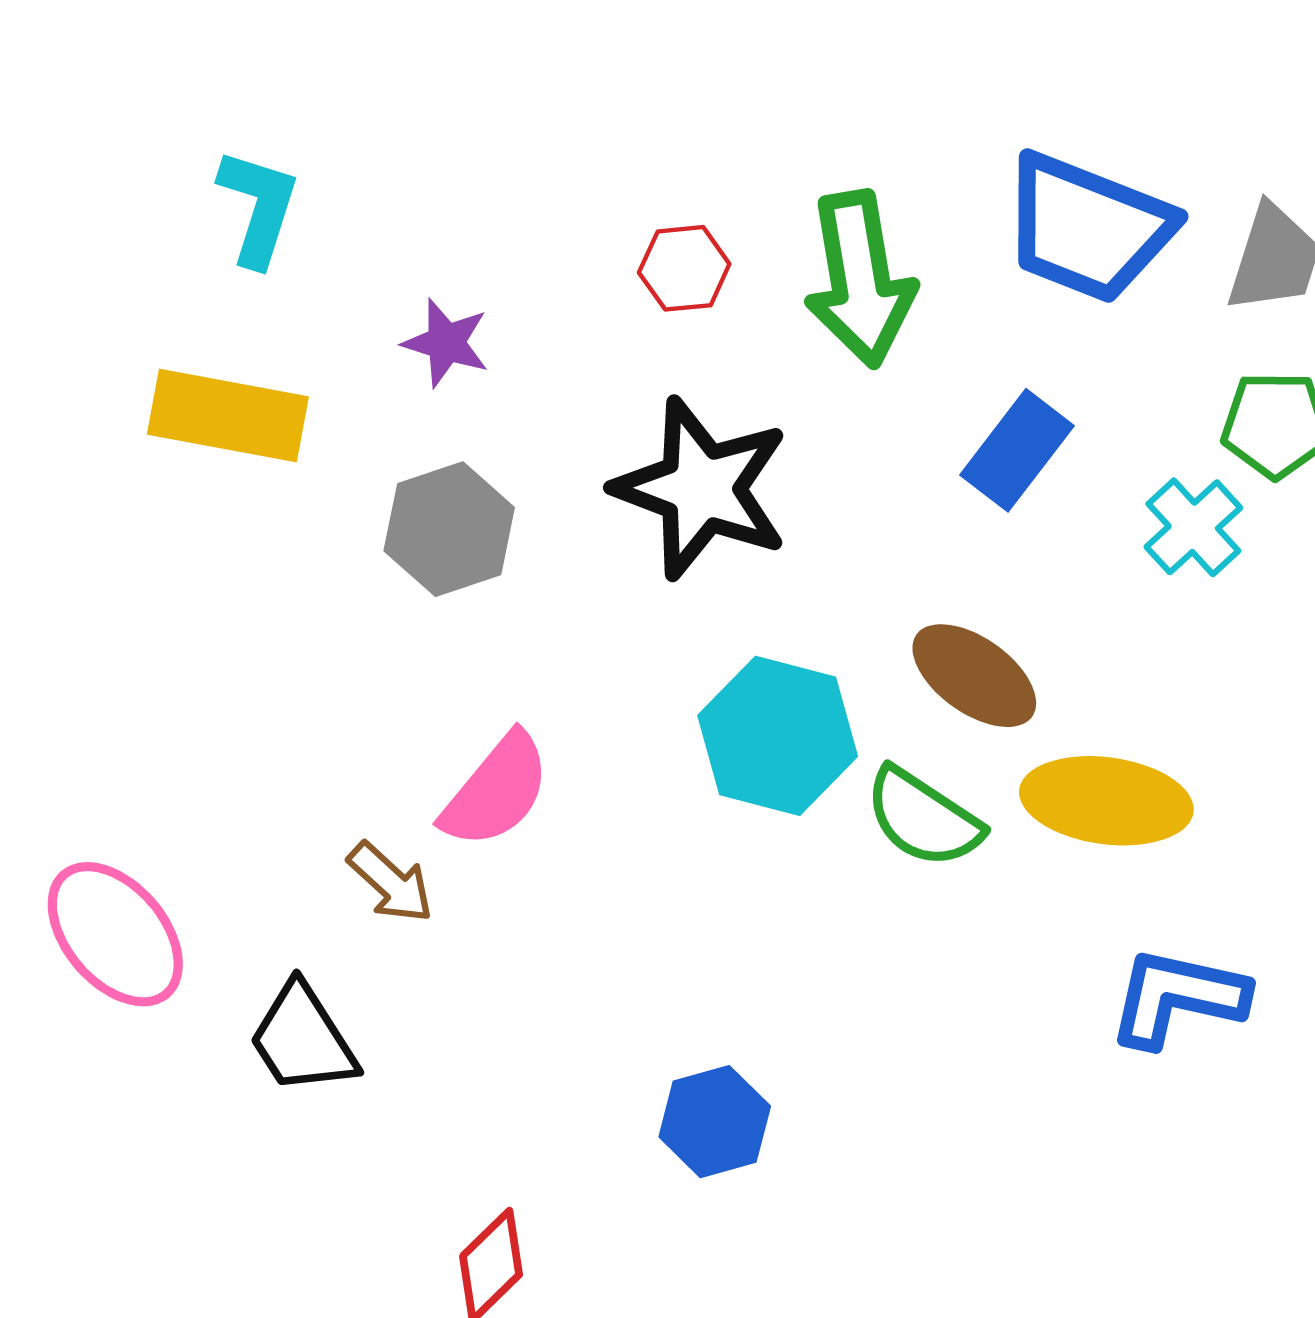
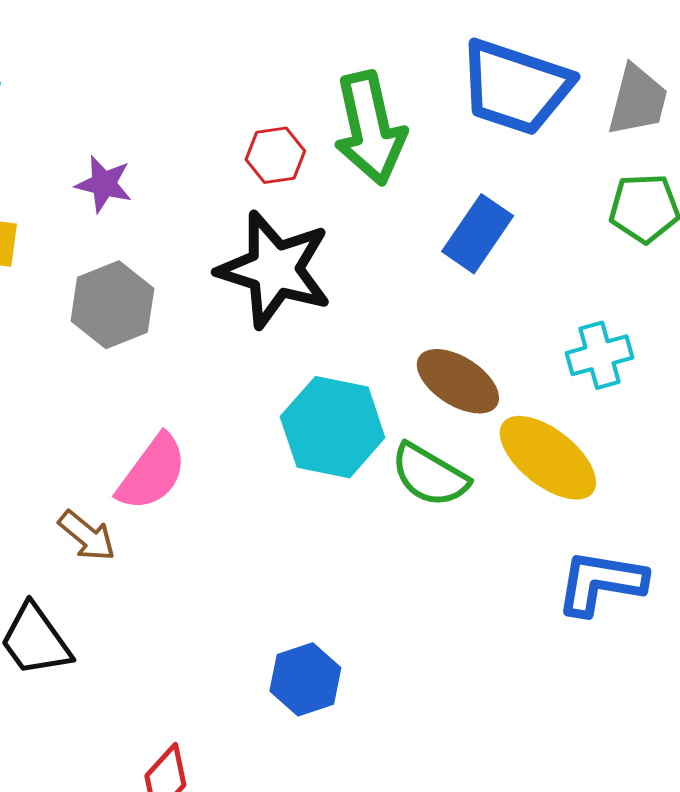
red hexagon: (684, 268) -> (275, 155), moved
cyan cross: (1193, 527) -> (600, 355), moved, turned 30
yellow ellipse: (1106, 801) -> (548, 458), turned 34

